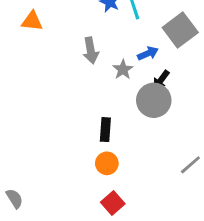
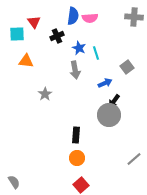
gray square: (180, 30) -> (127, 67), size x0.6
gray arrow: (91, 50) -> (75, 70), moved
gray star: (123, 70) -> (45, 94), moved

